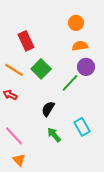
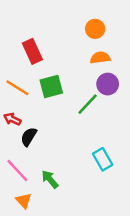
green square: (41, 69) -> (51, 87), turned 30
black semicircle: (48, 109) -> (29, 137), moved
green arrow: (54, 135) -> (50, 179), moved

